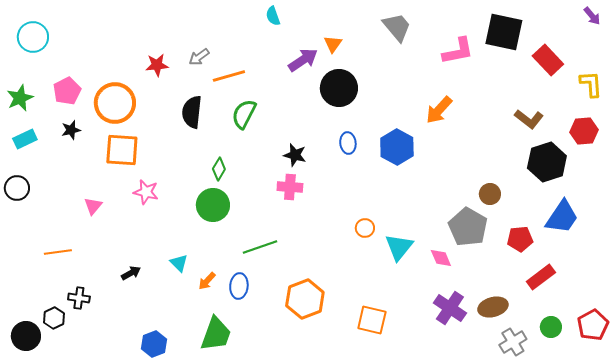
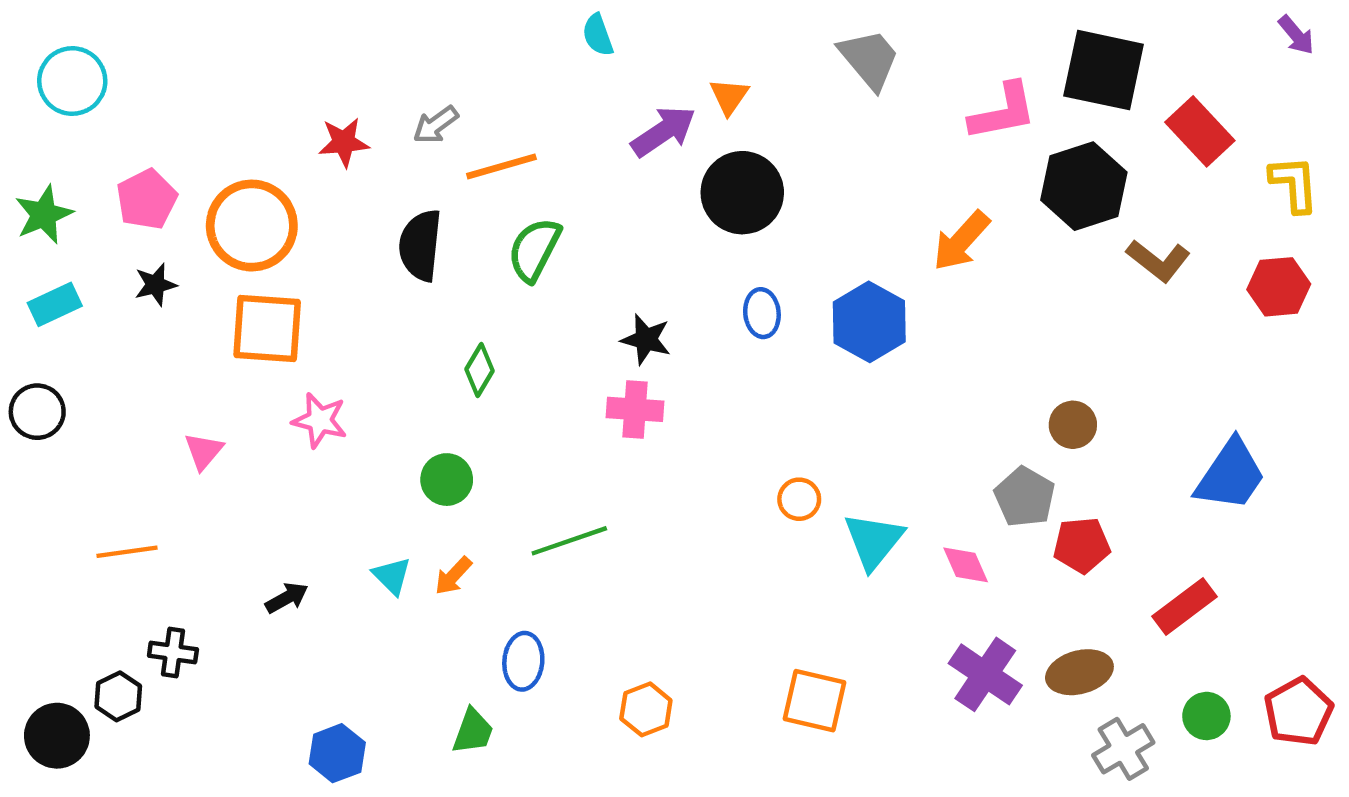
black hexagon: (547, 162) -> (1084, 186), moved
green circle: (213, 205) -> (447, 480), moved, size x0.7
gray pentagon: (468, 227) -> (1025, 497), size x0.7
red pentagon: (520, 239) -> (1082, 545), moved
orange arrow: (207, 281) -> (453, 576), moved
blue ellipse: (239, 286) -> (523, 661), moved
orange hexagon: (305, 299) -> (646, 709), moved, size x0.6
green trapezoid: (216, 334) -> (473, 731), size x0.6

